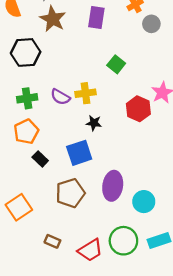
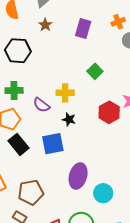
brown star: (53, 19) -> (45, 25), size x0.6
purple semicircle: (60, 97) -> (41, 105), moved
black rectangle: (40, 159) -> (18, 144), size x1.5
brown pentagon: (70, 193) -> (31, 192), moved

